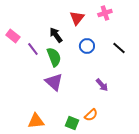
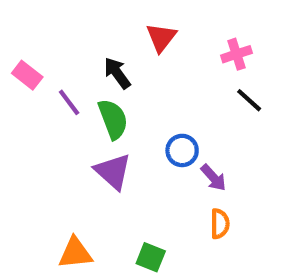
pink cross: (105, 13) -> (237, 54), moved
blue circle: (87, 46) -> (182, 150), moved
orange semicircle: (91, 115) -> (220, 224), moved, turned -48

